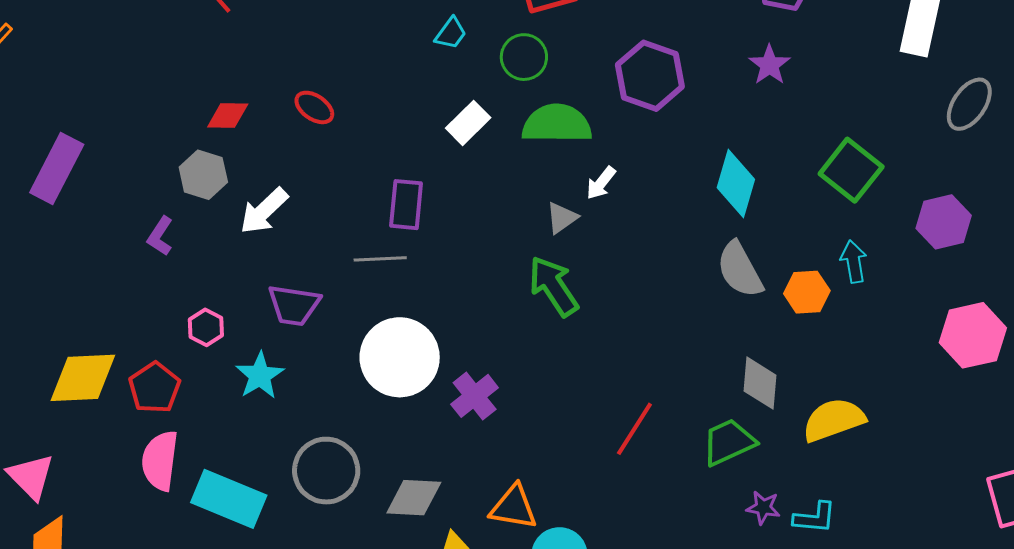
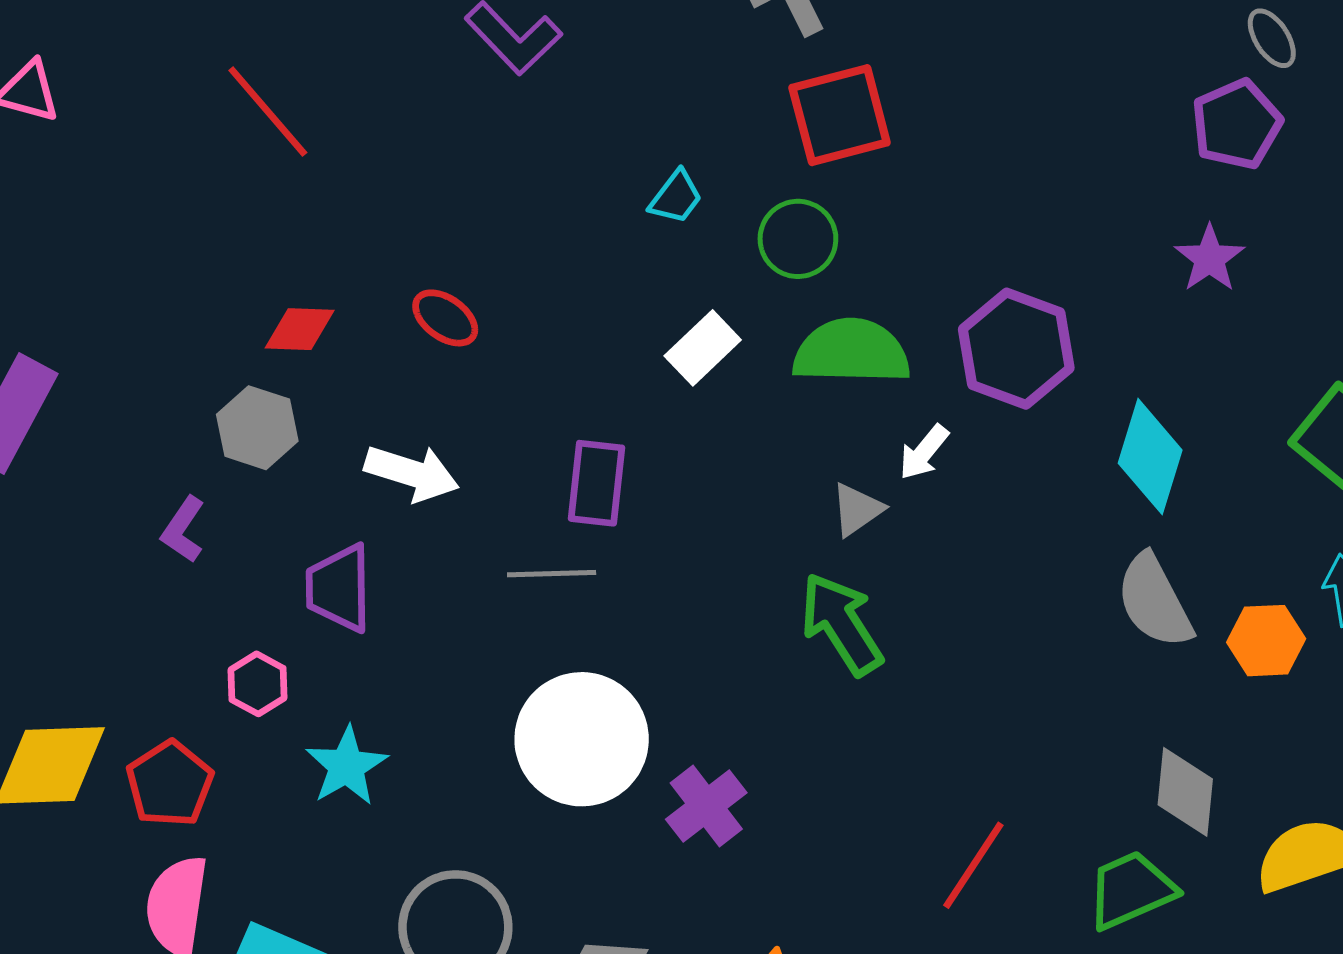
purple hexagon: (650, 76) -> (1016, 349), moved
white arrow: (264, 211) -> (412, 473), moved, turned -120
purple trapezoid: (294, 305) -> (339, 588), moved, turned 80

